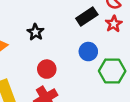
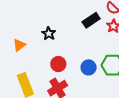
blue circle: (88, 52) -> (89, 67), moved

